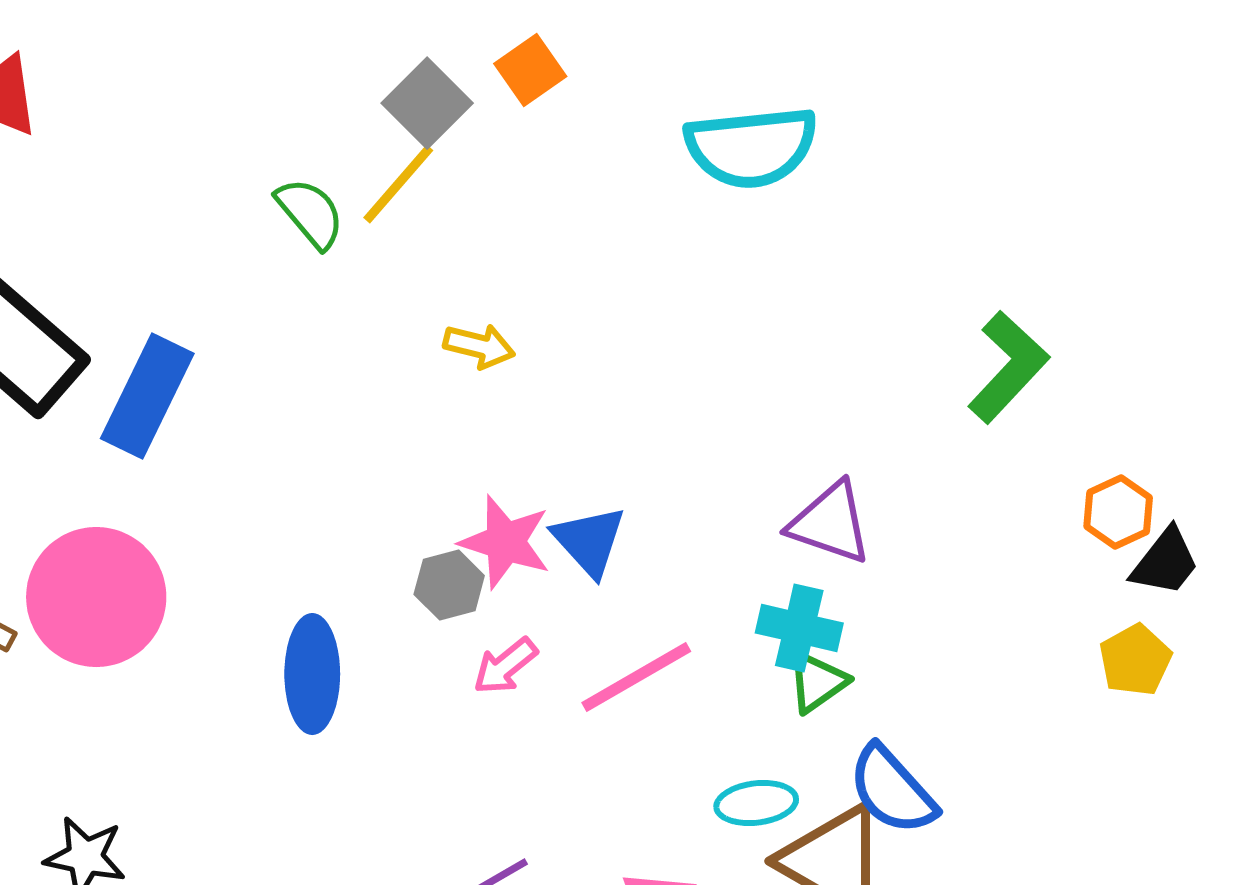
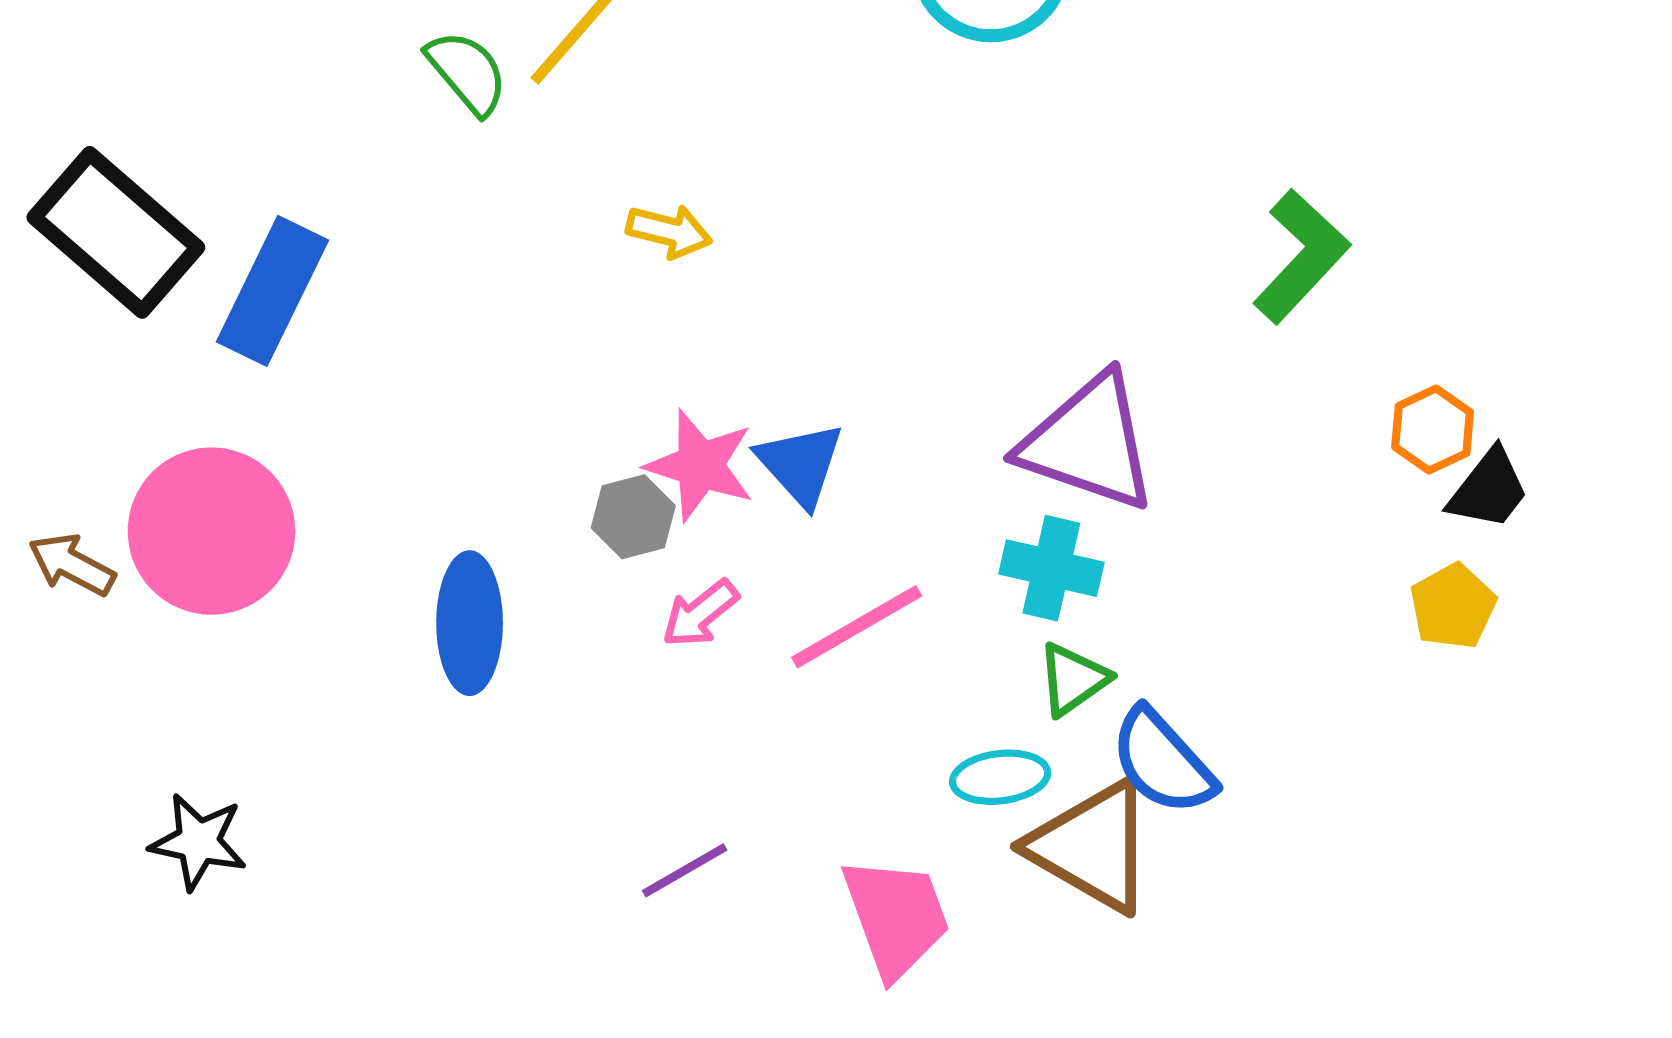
purple triangle: (830, 523) -> (1088, 443), size x1.4
green triangle: (817, 682) -> (1073, 679), moved

